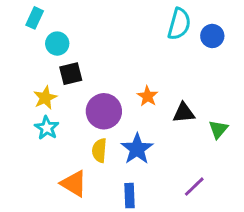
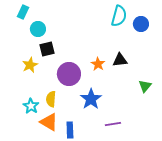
black triangle: (184, 113) -> (120, 60), moved
cyan star: (47, 128) -> (31, 106), moved
yellow semicircle: (99, 150) -> (51, 99), moved
purple line: (194, 187) -> (113, 124), moved, turned 35
blue rectangle: (129, 196) -> (70, 130), moved

